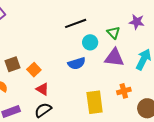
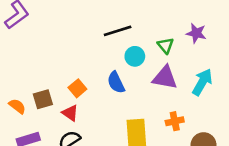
blue semicircle: (77, 63) -> (116, 82), turned 78
brown square: (13, 64) -> (43, 99), moved
orange square: (34, 70) -> (77, 88), moved

